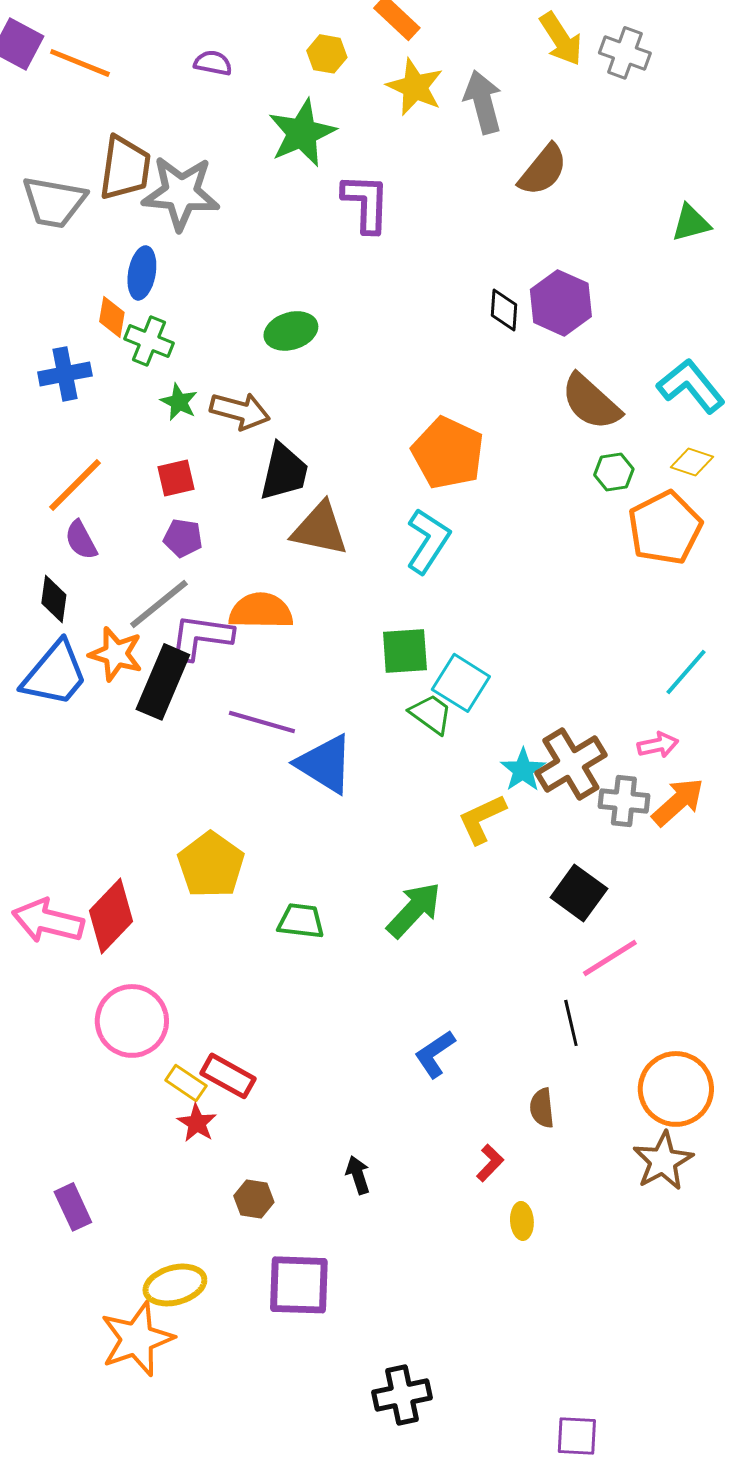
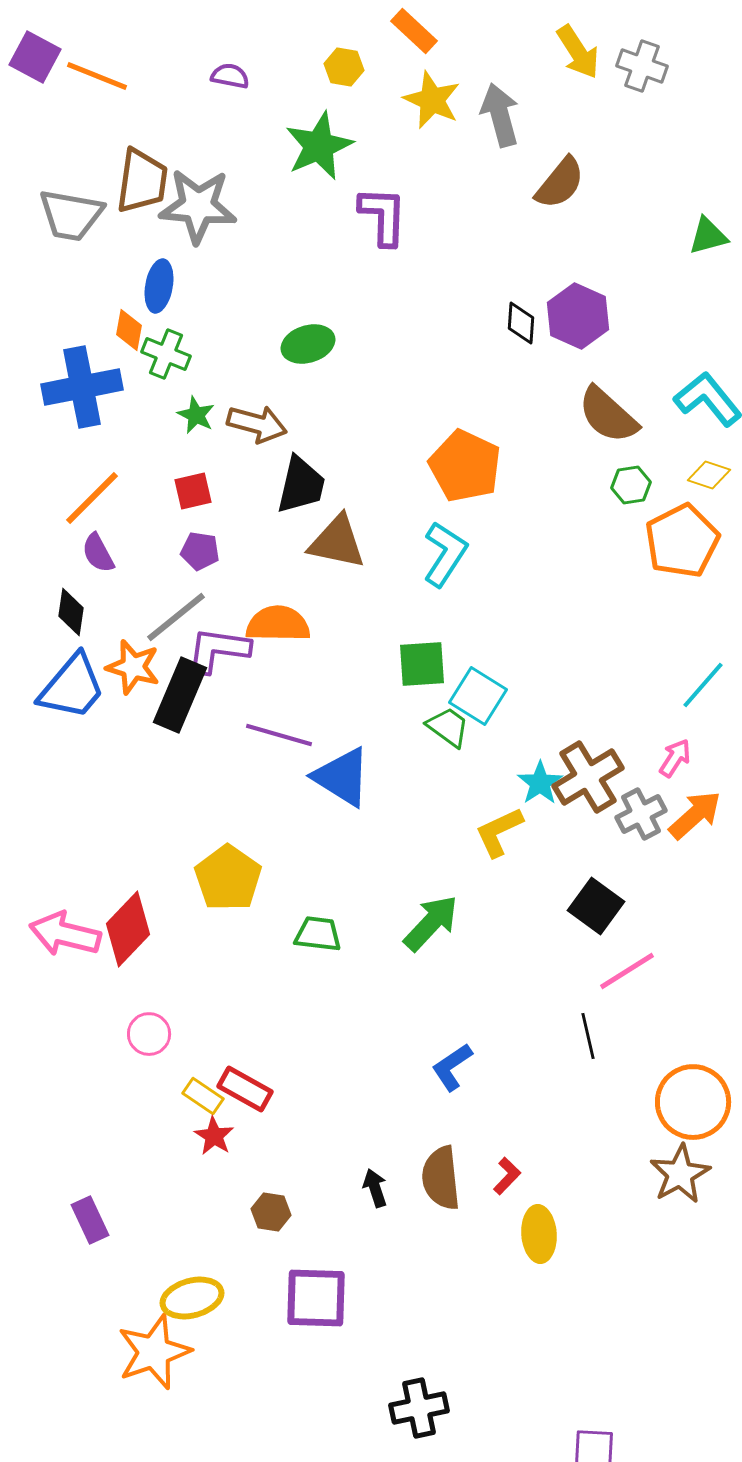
blue cross: (65, 374) -> (82, 387), size x1.5
pink arrow: (658, 745) -> (675, 758), turned -45
gray cross: (624, 801) -> (641, 814), turned -33
pink circle: (132, 1021) -> (149, 1034), size x0.6
brown semicircle: (542, 1108) -> (441, 1178), moved, size x1.6
yellow ellipse: (522, 1221) -> (539, 1234), size x1.5

